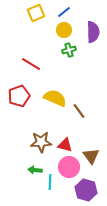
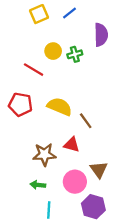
yellow circle: (64, 30) -> (53, 51), moved
red pentagon: (19, 96) -> (20, 104), turned 30
red triangle: (65, 145) -> (72, 145), moved
cyan line: (50, 182) -> (49, 210), moved

